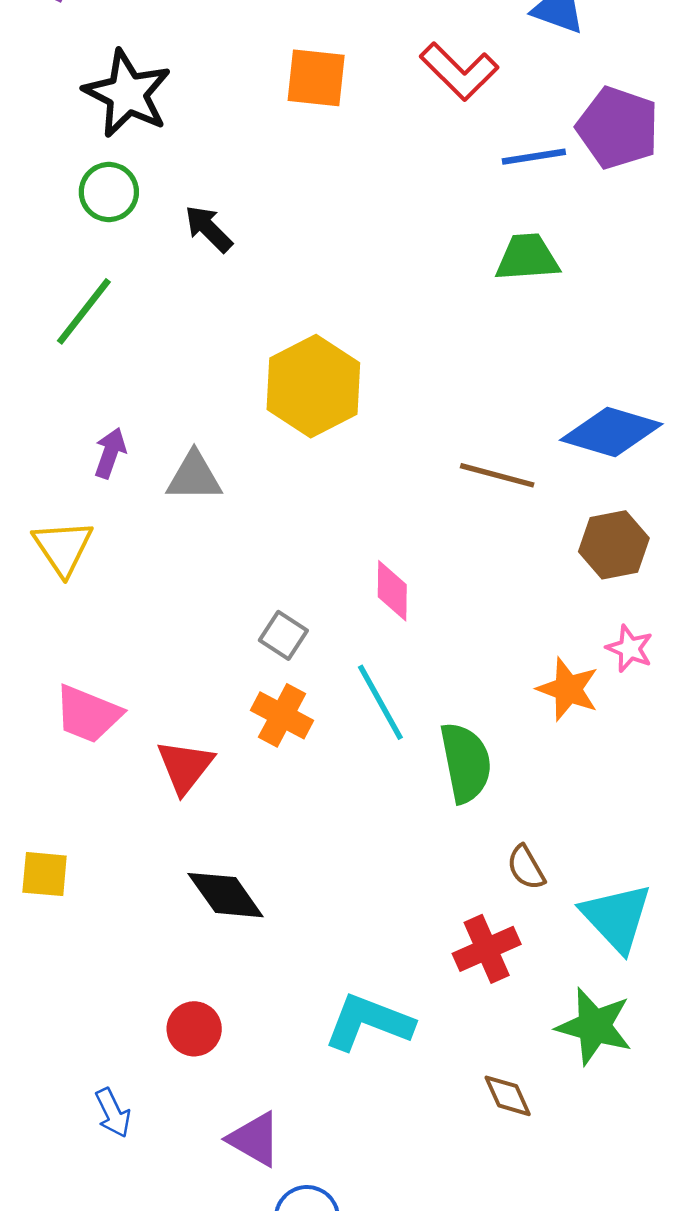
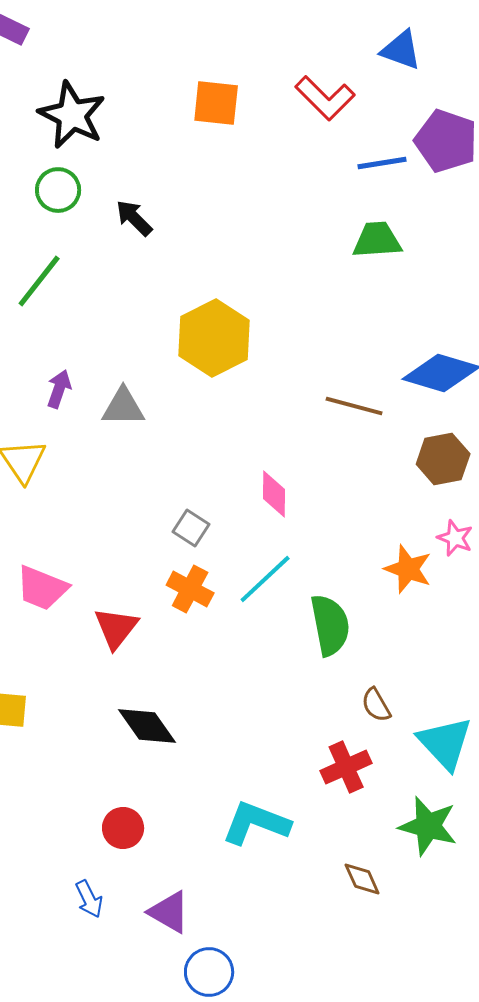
cyan line: (380, 702) -> (265, 579), turned 76
blue arrow: (113, 1113) -> (89, 899), moved

